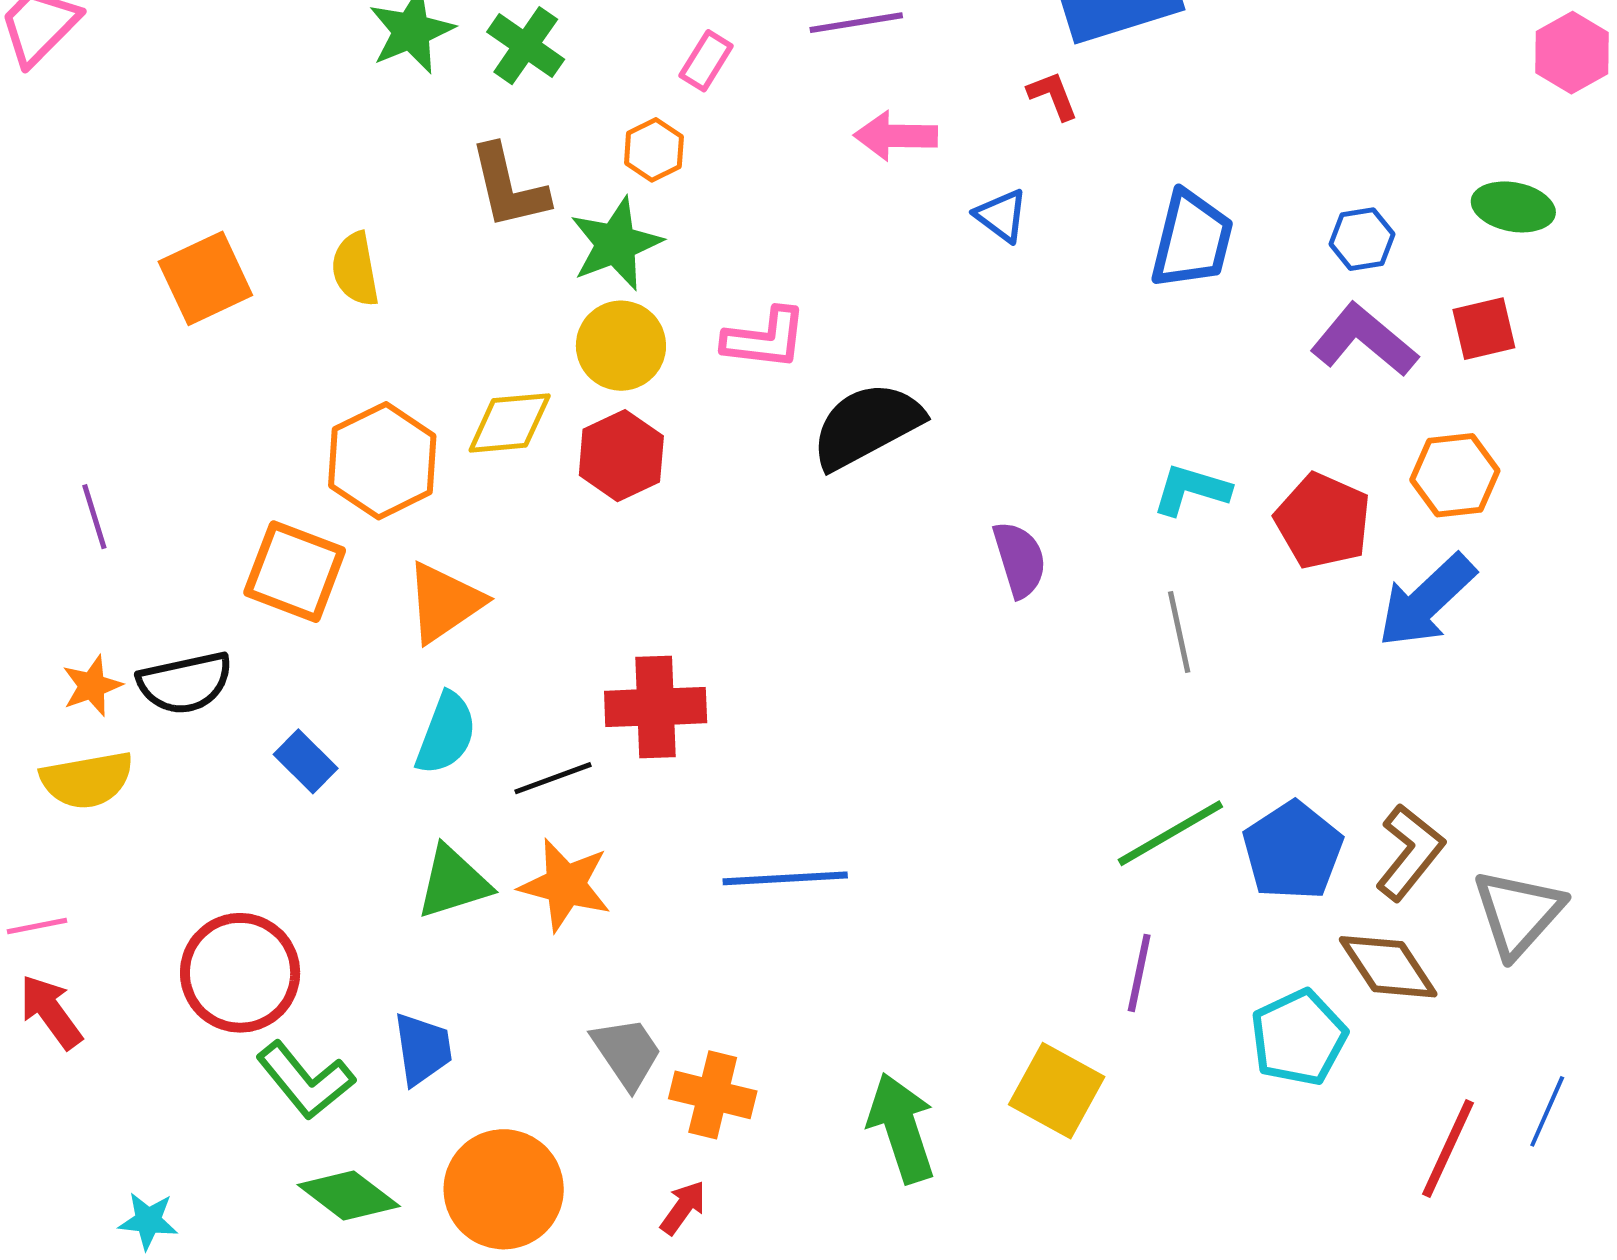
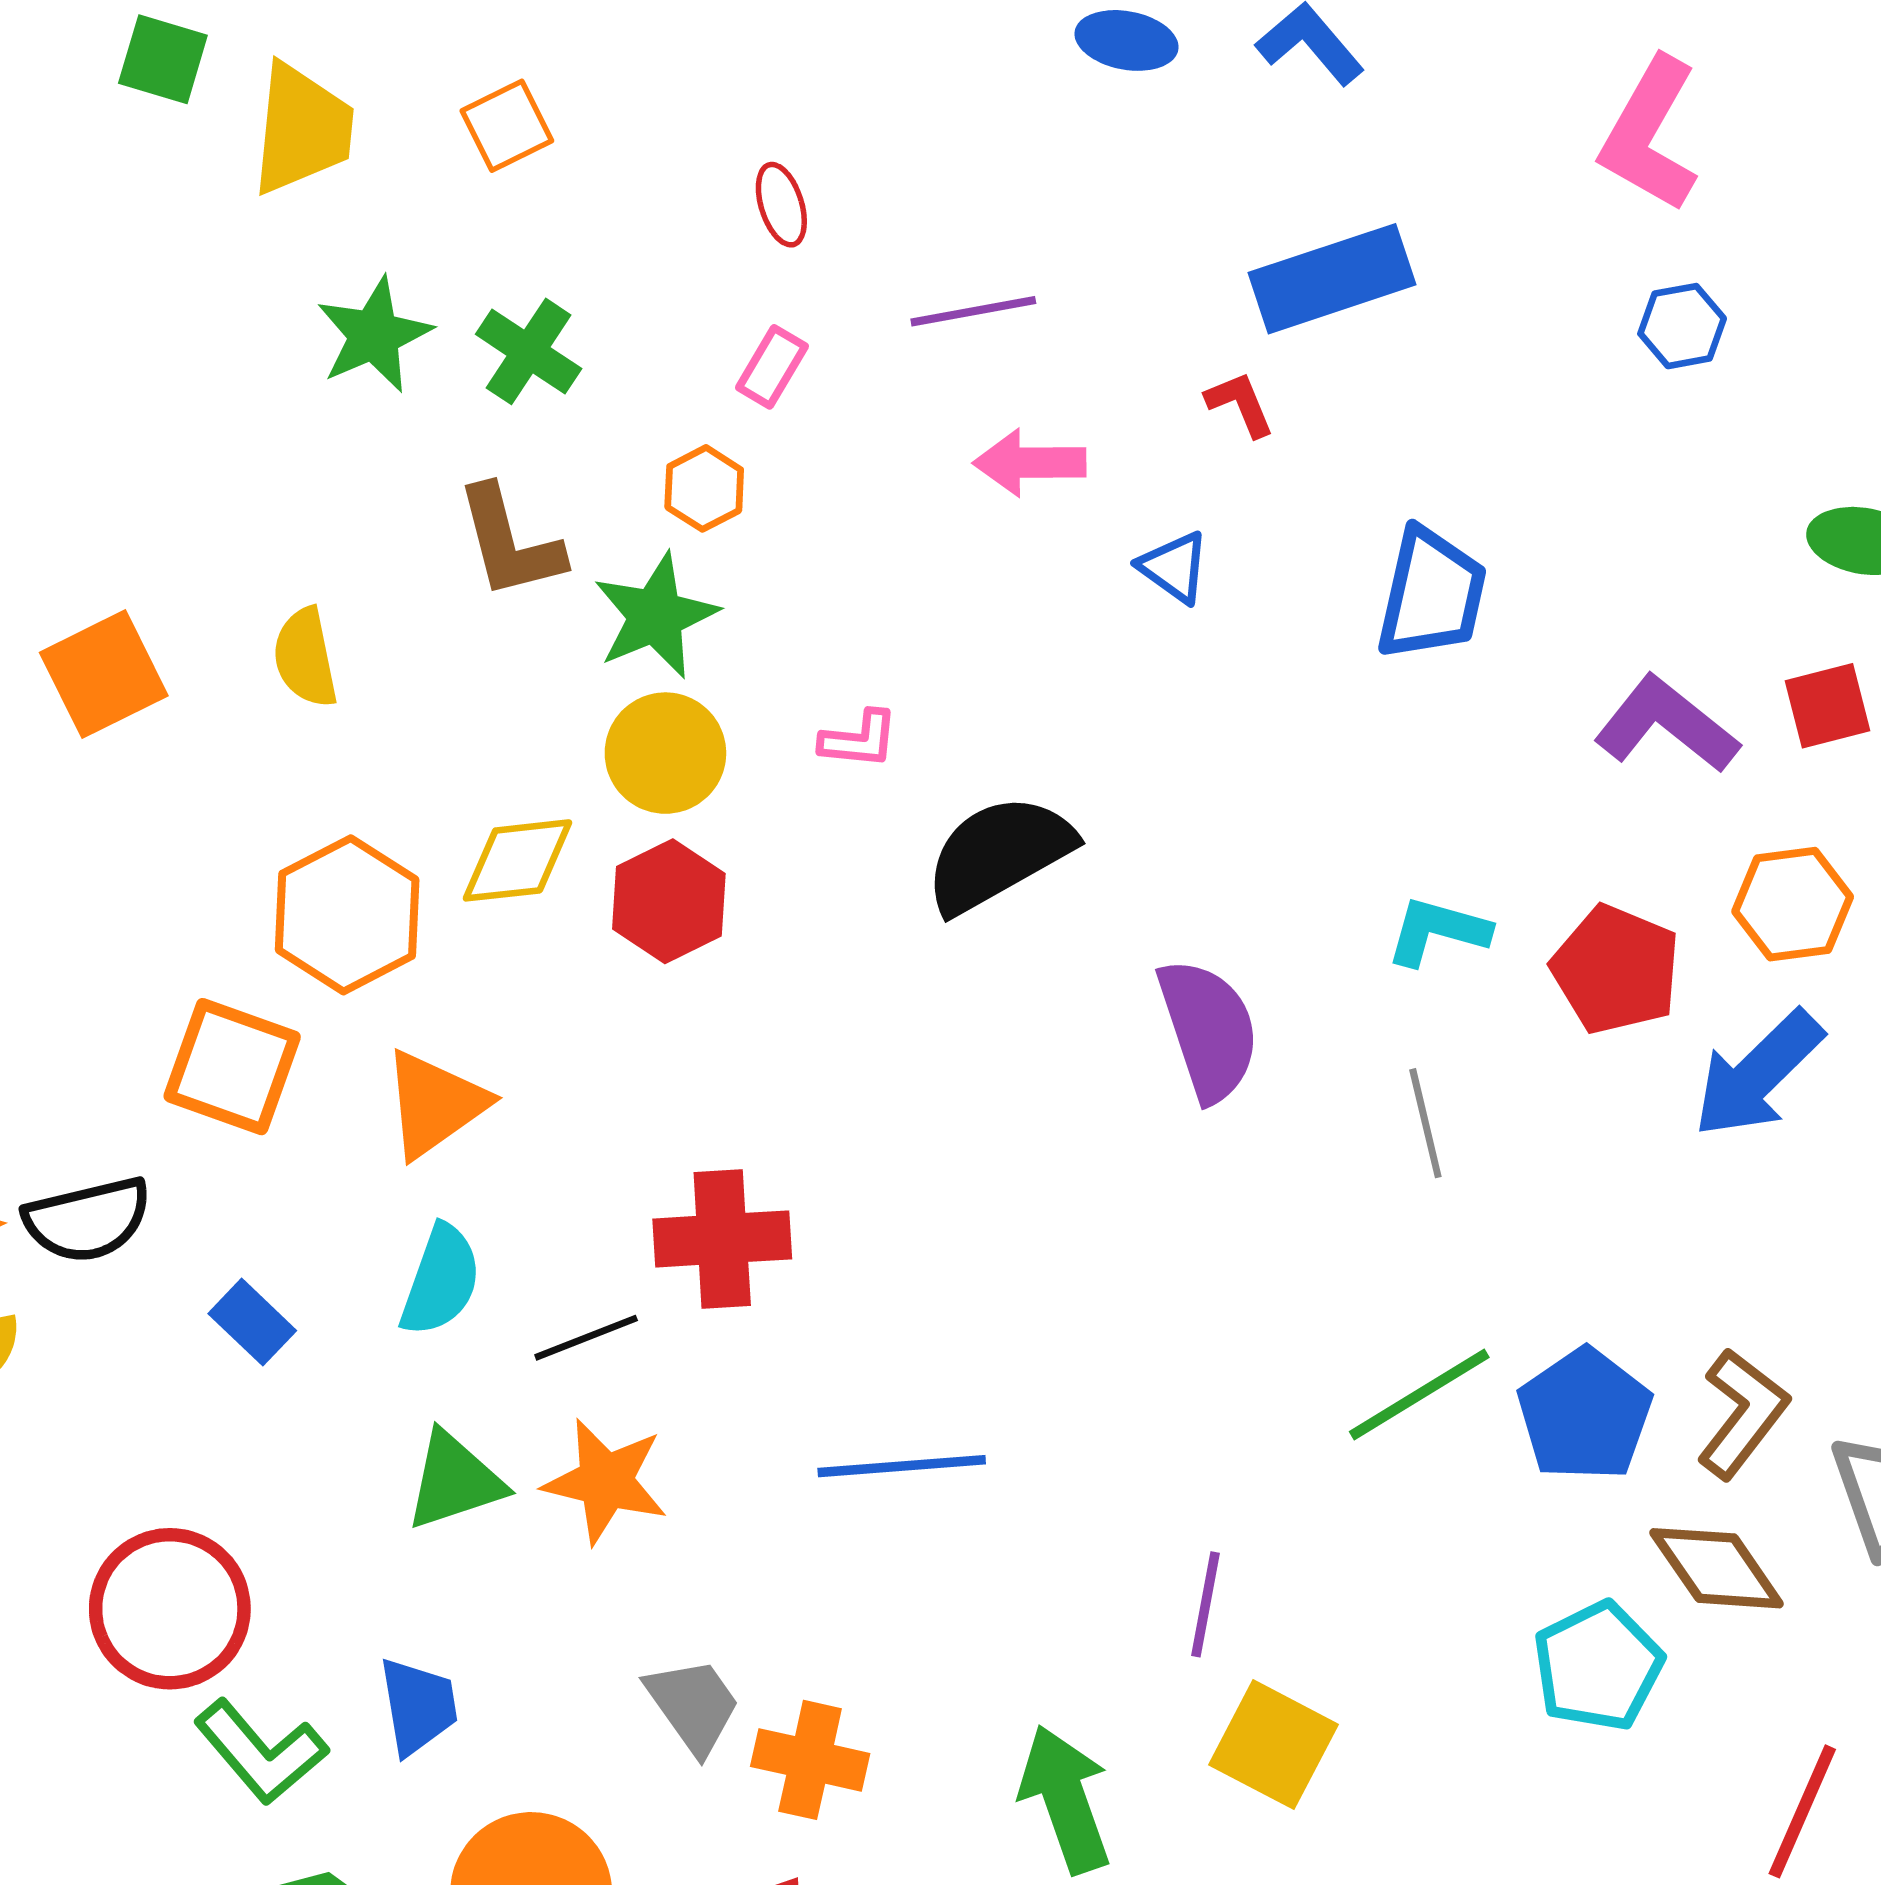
blue hexagon: (1362, 239) -> (1682, 326), moved
pink L-shape: (765, 339) -> (859, 740), size x0.7
purple semicircle: (1020, 559) -> (1208, 1030), size x1.4
purple line: (1139, 973) -> (1206, 1604), moved

